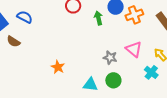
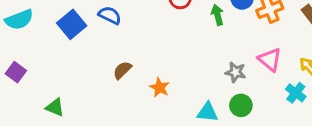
brown semicircle: (13, 41) -> (122, 70), moved, turned 104

